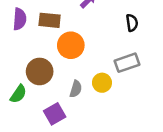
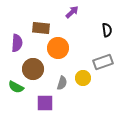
purple semicircle: (20, 19) -> (17, 43), moved
green semicircle: (18, 94) -> (16, 87), turned 84
purple square: (55, 114) -> (45, 103), turned 30

